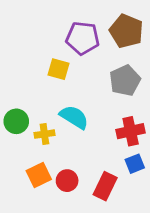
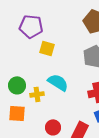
purple pentagon: (83, 38) -> (31, 26), moved
orange square: (39, 175) -> (17, 113), moved, turned 30

